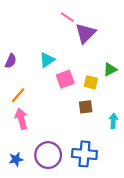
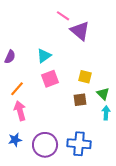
purple triangle: (86, 33) -> (80, 31), turned -35
green triangle: (110, 70) -> (103, 94), moved, turned -48
pink square: (65, 79) -> (50, 79), moved
blue star: (16, 159) -> (15, 140), moved

